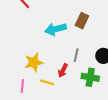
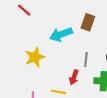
yellow star: (34, 62) -> (35, 57), moved

